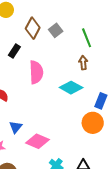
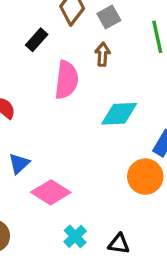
brown arrow: (83, 63) -> (103, 54), moved
cyan diamond: (71, 88) -> (119, 114), turned -40

